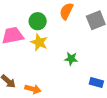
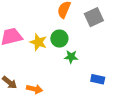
green circle: (38, 21) -> (59, 39), moved

